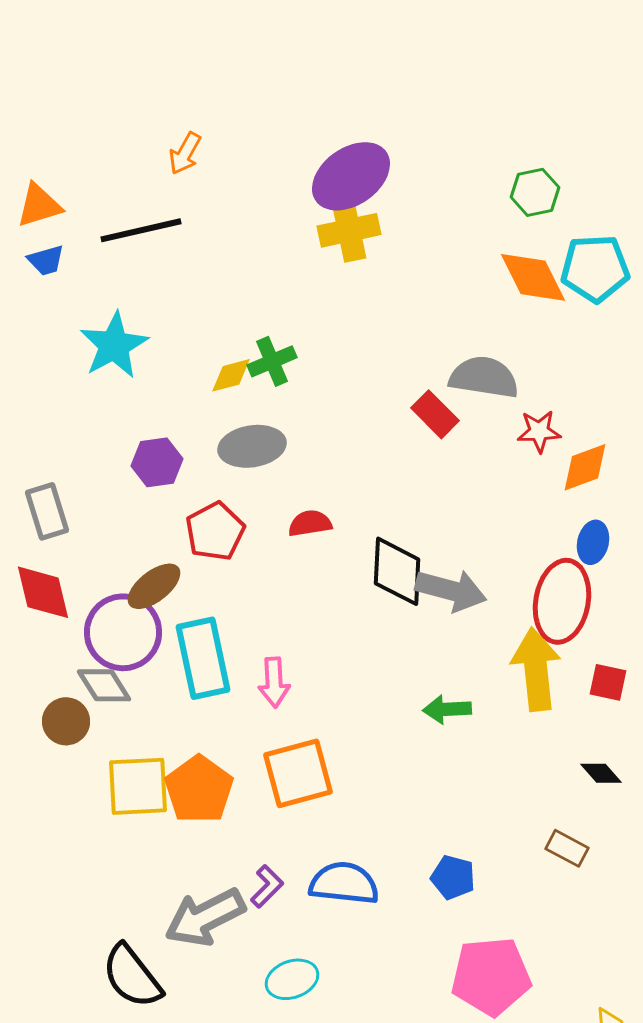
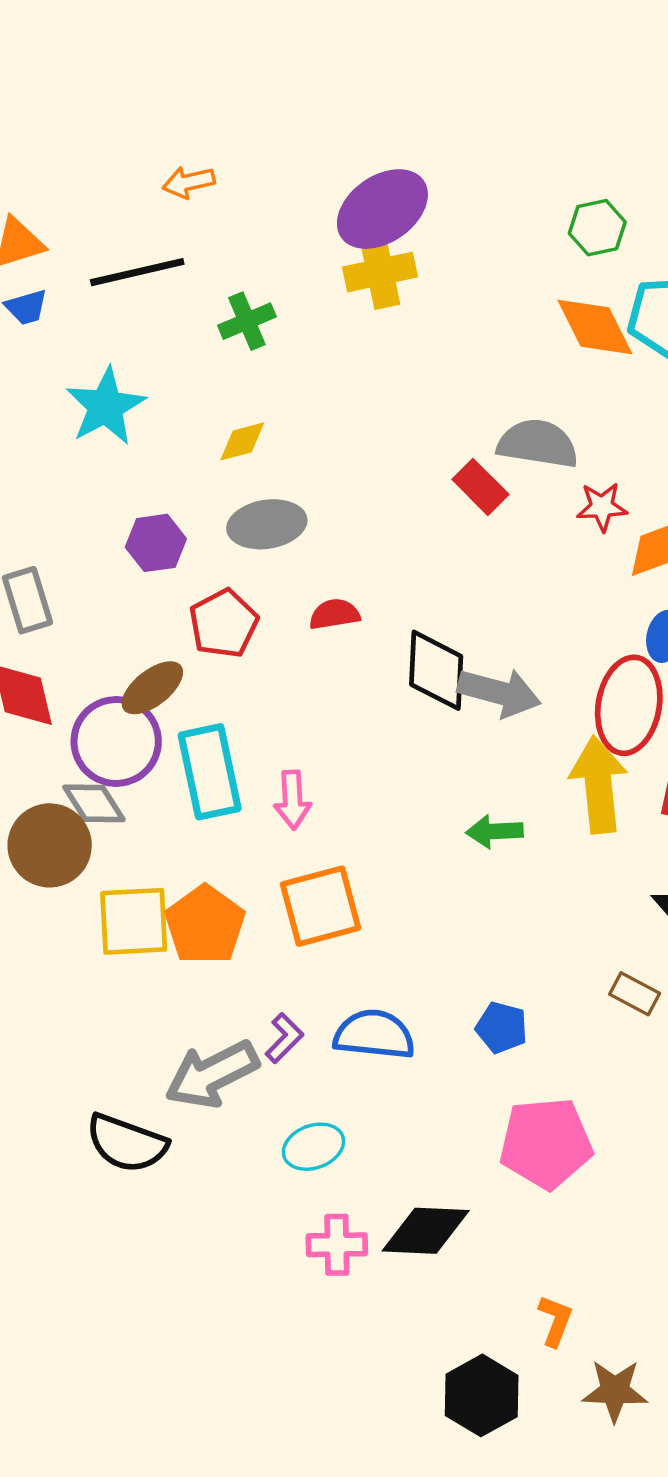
orange arrow: (185, 153) -> (189, 182), turned 48
green cross: (272, 361) -> (247, 321), moved
brown circle: (66, 721) -> (50, 845), size x1.5
black semicircle: (132, 976) -> (127, 1143), turned -32

